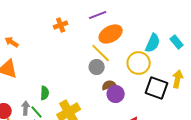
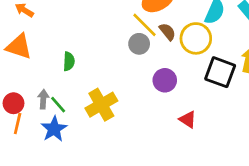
brown semicircle: (109, 85) -> (167, 32), moved, turned 72
green semicircle: (45, 93) -> (69, 61), moved

